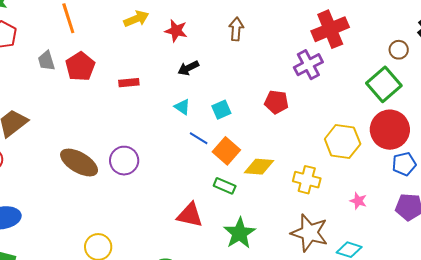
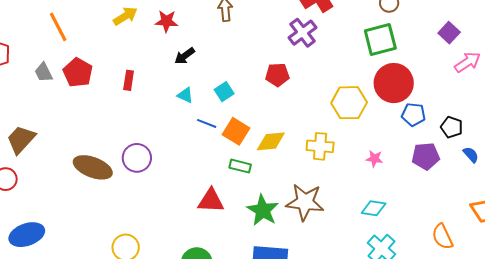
red rectangle: (129, 83) -> (129, 80), turned -66
green square: (384, 84) -> (380, 40), turned 36
blue pentagon: (404, 164) -> (413, 115), turned 30
brown star: (310, 233) -> (305, 202), moved

